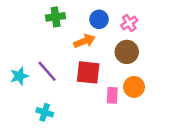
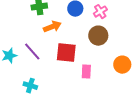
orange arrow: (85, 41) -> (52, 27), moved
orange circle: (134, 87) -> (122, 65), moved

